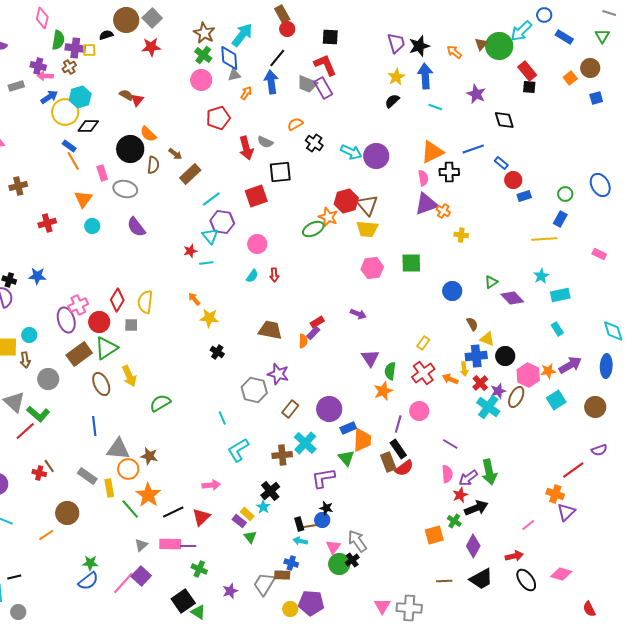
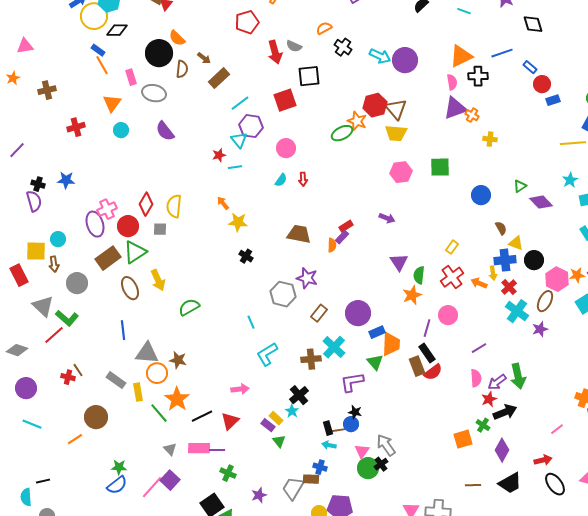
purple star: (498, 391) -> (540, 329), moved
purple line: (450, 444) -> (479, 348), turned -63
gray triangle: (141, 545) -> (170, 449), turned -32

